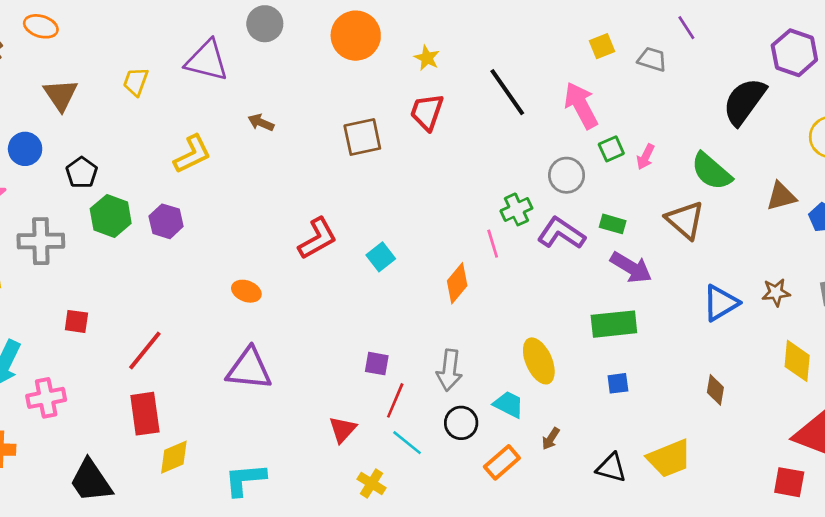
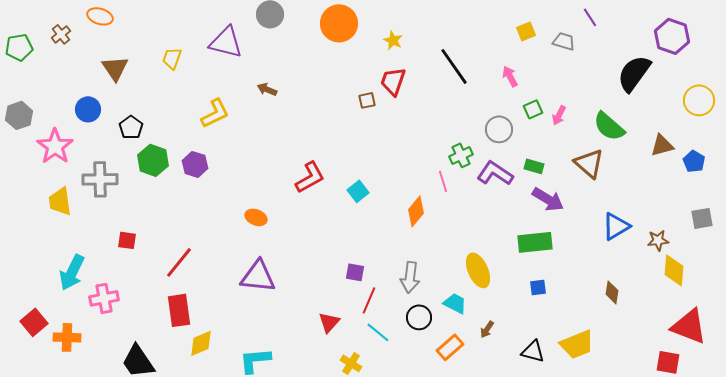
pink arrow: (581, 105) -> (510, 76), size x0.6
brown square: (362, 137) -> (367, 100), moved, size x0.6
brown star: (776, 292) -> (658, 240), moved

